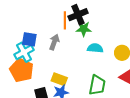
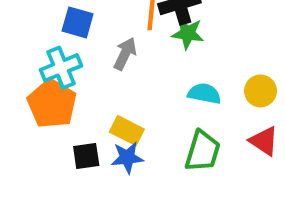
blue square: (29, 39) -> (78, 22), moved
cyan semicircle: (95, 48) -> (204, 94), moved

